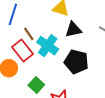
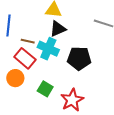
black triangle: (73, 30) -> (58, 29), moved
brown line: (29, 34) -> (28, 41), turned -32

